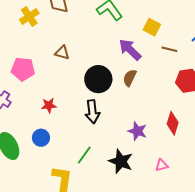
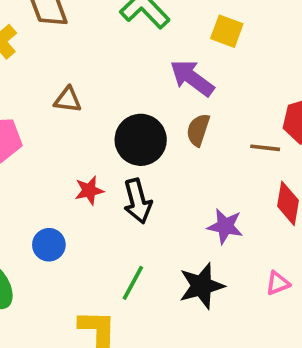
brown line: (169, 49) -> (265, 148), moved
red star: (49, 105) -> (89, 190), moved
blue circle: (41, 138) -> (49, 245), moved
black star: (121, 161) -> (202, 286), turned -30

